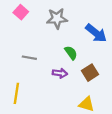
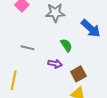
brown square: (90, 73) -> (78, 74), moved

